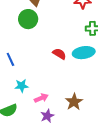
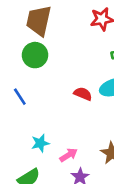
blue line: (10, 59) -> (20, 97), moved

